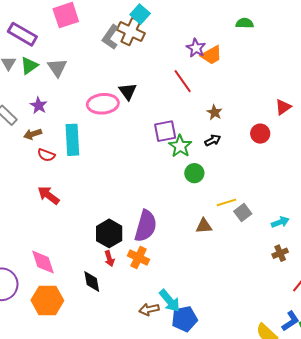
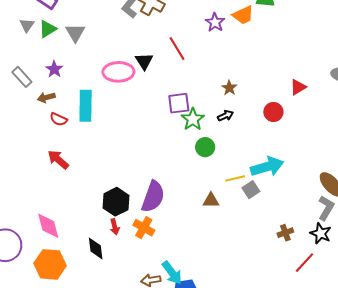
orange trapezoid: (211, 55) -> (243, 15), moved
red line: (183, 81) -> (177, 49), moved
cyan arrow: (280, 222) -> (267, 167), moved, size x1.8

